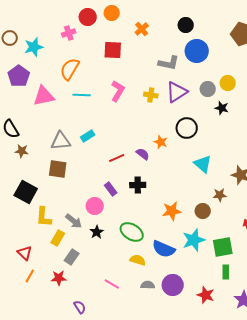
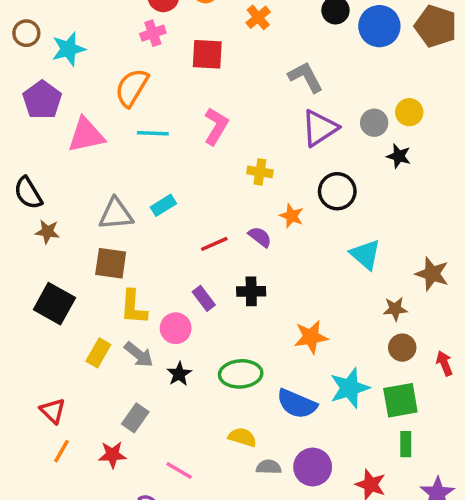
pink cross: (69, 33) -> (153, 33), moved
blue circle: (197, 51) -> (379, 26), moved
gray L-shape: (169, 63) -> (306, 77), turned -130
yellow cross: (151, 95) -> (260, 172), moved
brown circle: (203, 211) -> (402, 348), moved
yellow L-shape: (44, 217) -> (133, 307), moved
green ellipse: (132, 232) -> (241, 374), turned -35
yellow rectangle: (58, 238) -> (98, 353), moved
yellow semicircle: (138, 260) -> (242, 437), moved
pink line: (112, 284) -> (179, 470), moved

